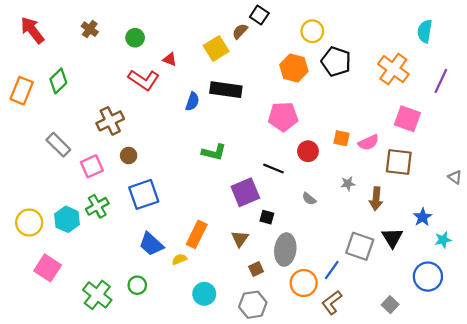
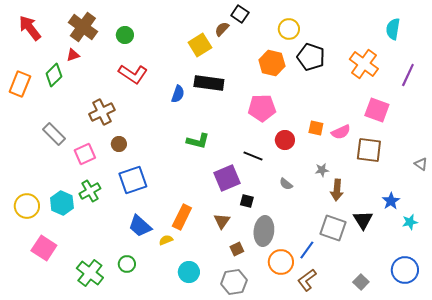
brown cross: (90, 29) -> (83, 27), size x1.8
red triangle: (170, 59) -> (73, 55), moved, turned -40
brown arrow: (376, 199) -> (337, 190), moved
blue circle: (428, 277) -> (405, 270), moved

